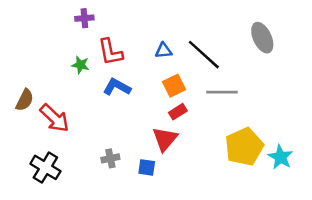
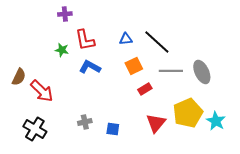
gray ellipse: (262, 38) -> (202, 72), moved
red rectangle: (178, 112) -> (145, 89), moved
red triangle: (165, 139) -> (156, 123), moved

